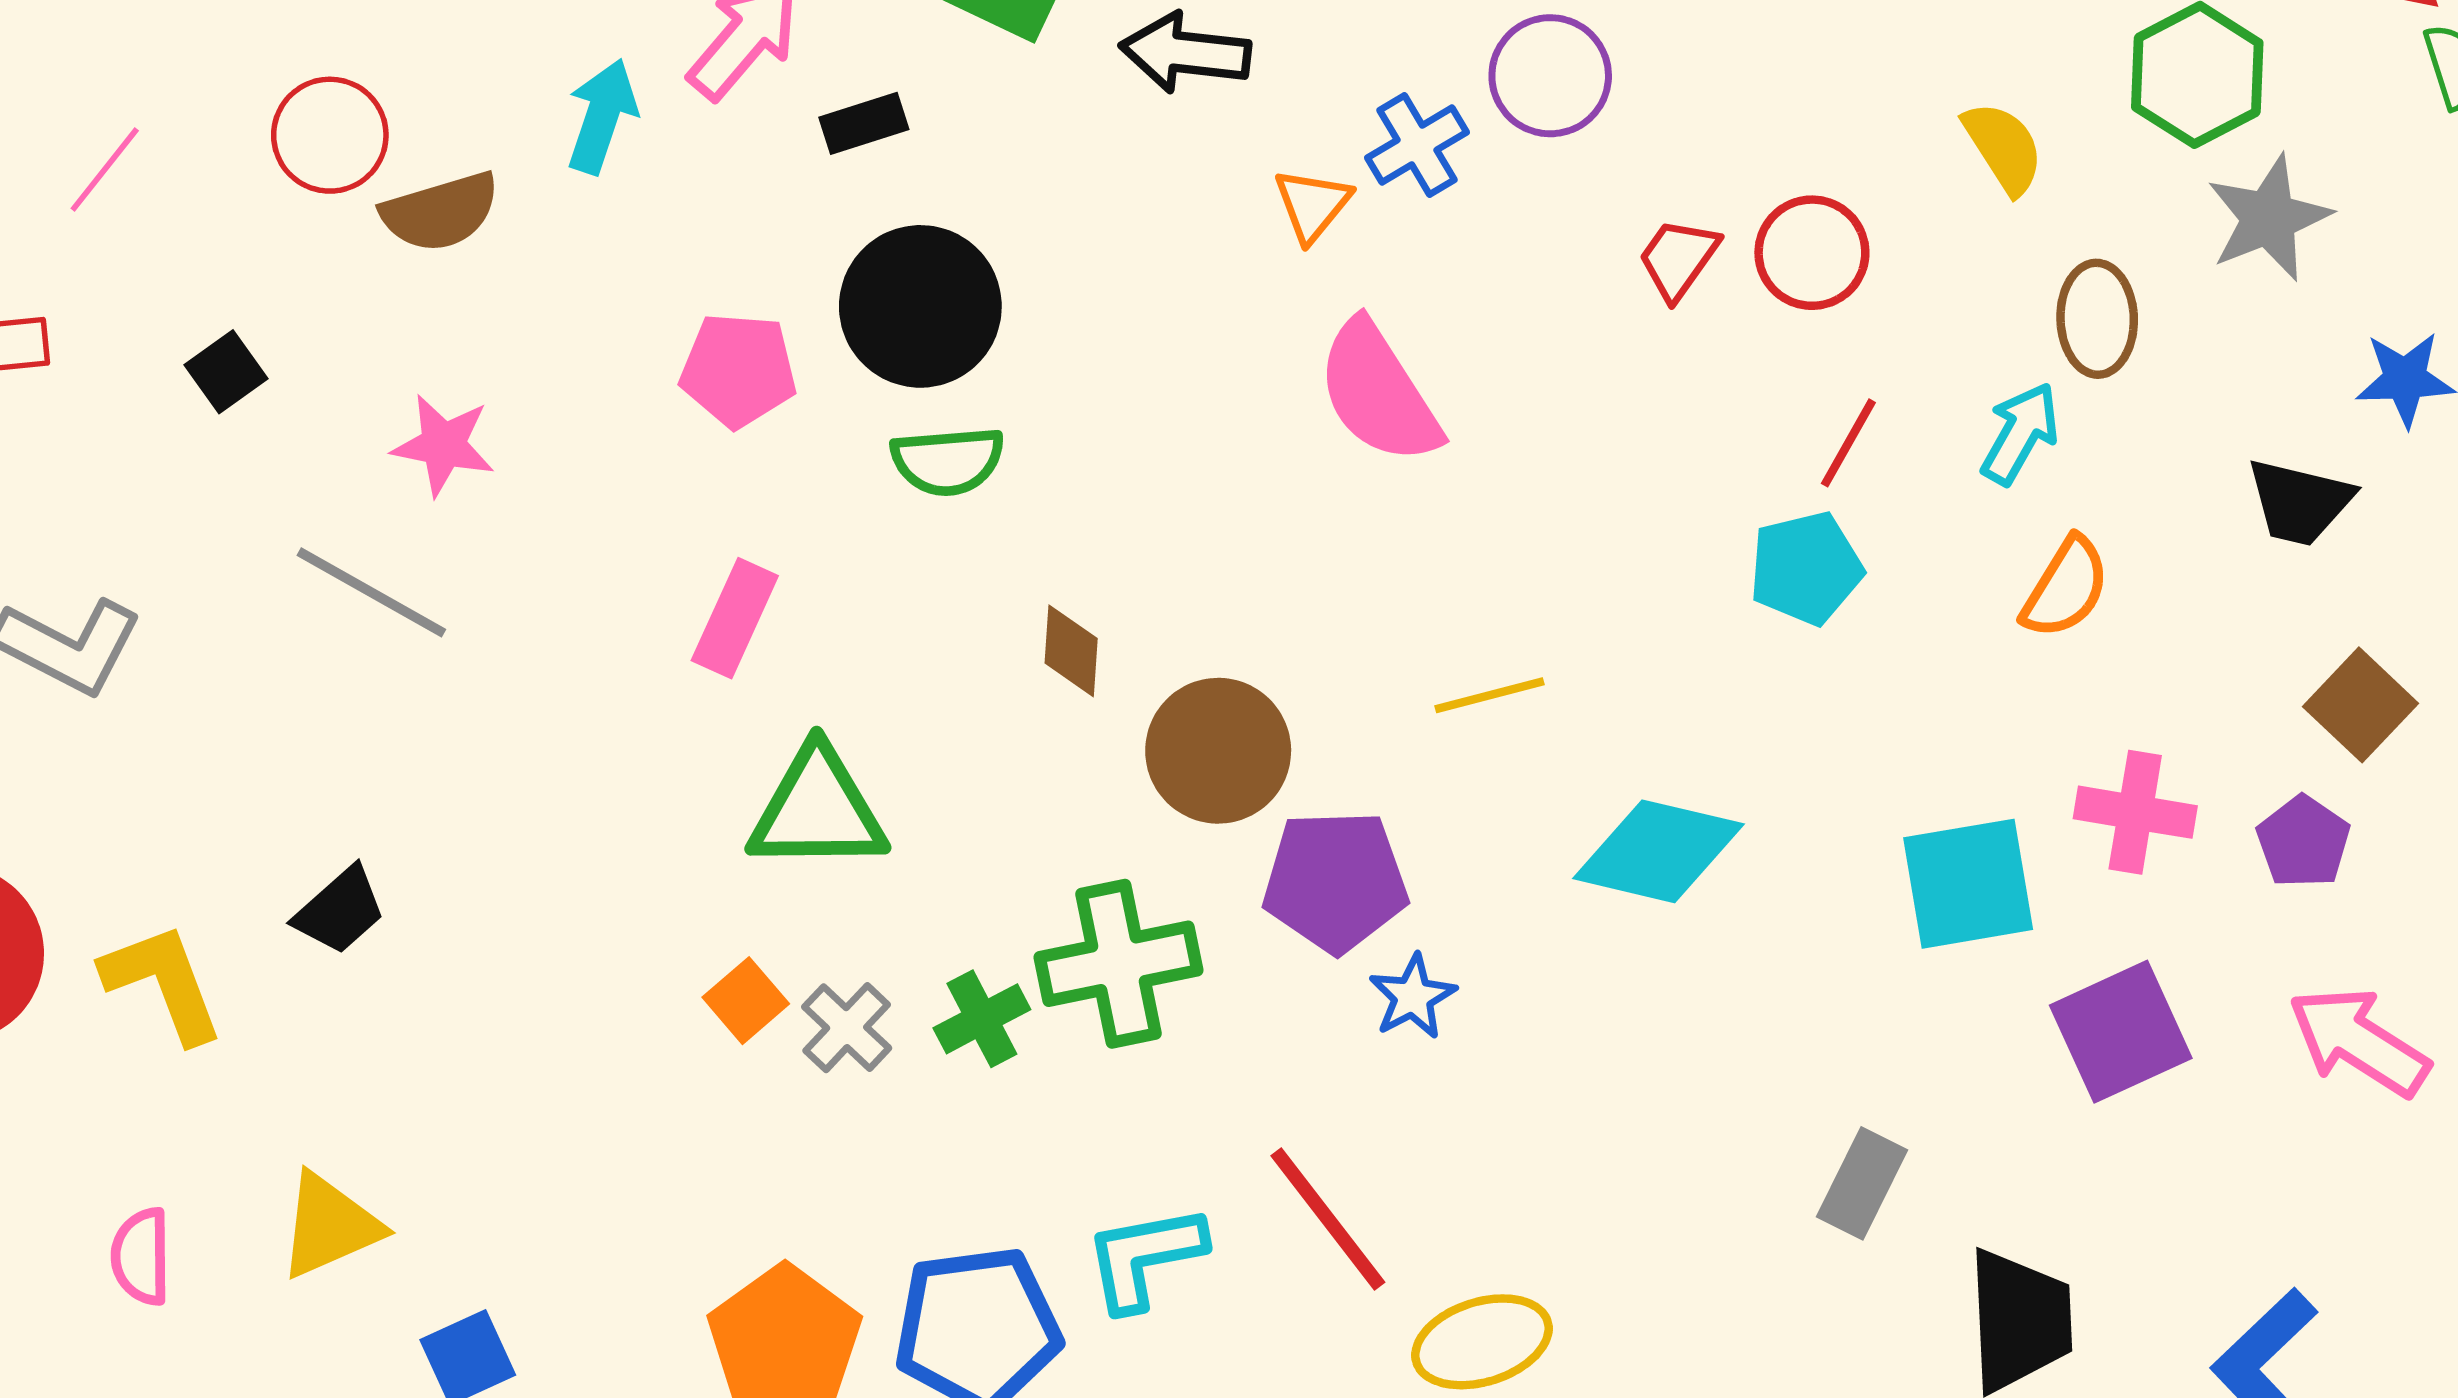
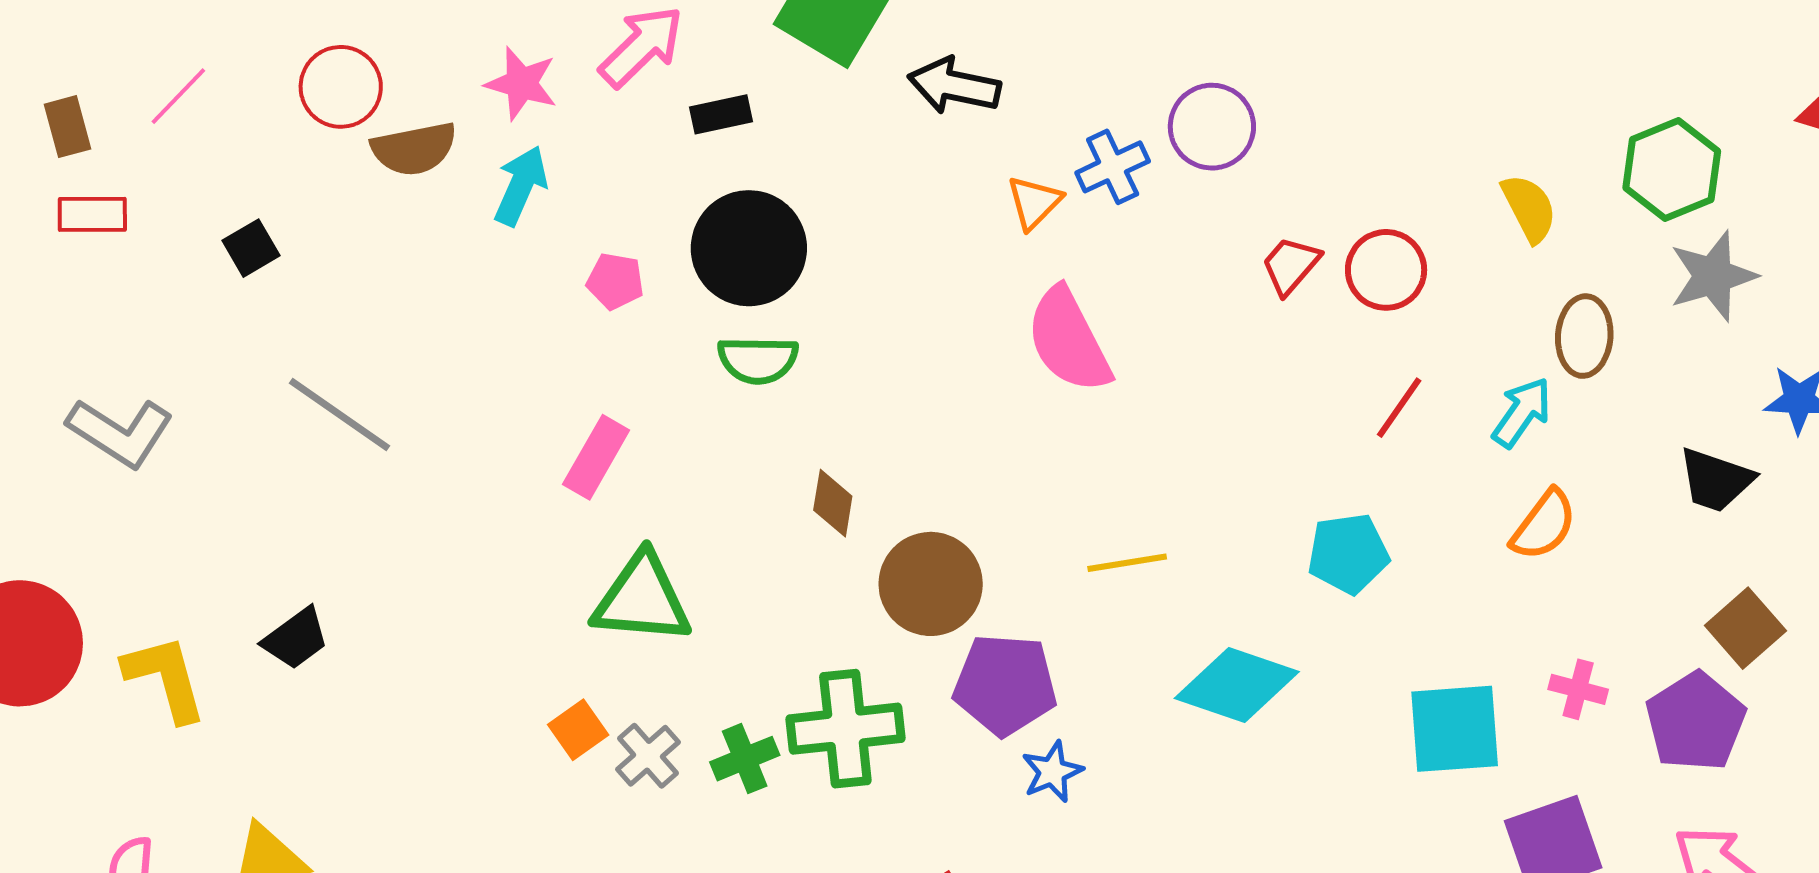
cyan arrow: (602, 116) -> (521, 186), moved
pink pentagon: (738, 370) -> (615, 281), size x0.7
pink star: (443, 445) -> (521, 83), moved
cyan pentagon: (1806, 568) -> (1348, 553), moved
pink cross: (2135, 812) -> (1578, 689), size x0.7
purple pentagon: (2303, 842) -> (1696, 722), size x1.5

